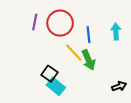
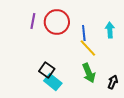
yellow line: (74, 53) -> (88, 48), moved
green arrow: (89, 60) -> (89, 73), moved
black arrow: (119, 86) -> (113, 82), turned -48

